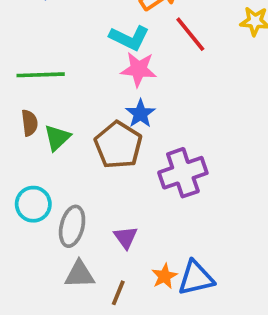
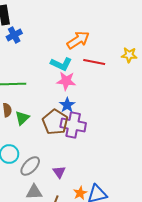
red line: (190, 34) -> (94, 62), turned -40
purple cross: (183, 173) -> (73, 125), moved, turned 30
gray ellipse: (72, 226) -> (30, 166), turned 30

